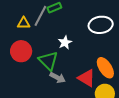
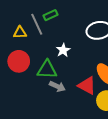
gray line: (40, 16) -> (37, 24), turned -50
green triangle: (48, 61) -> (47, 70), turned -40

